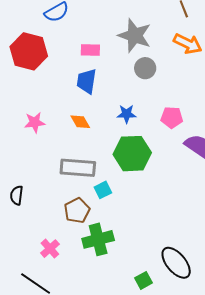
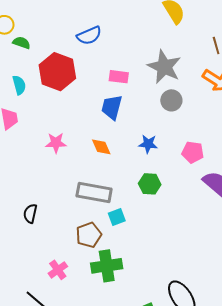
green hexagon: (132, 154) -> (150, 184), size x0.6

